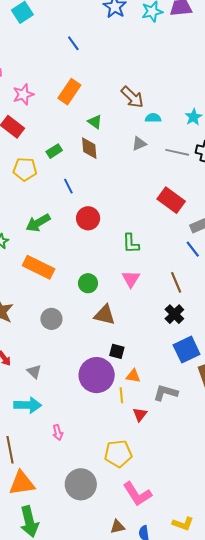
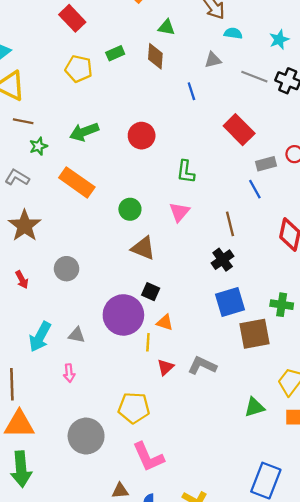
green triangle: (95, 122) -> (166, 27), turned -35
blue line: (68, 186) -> (191, 91), moved
gray circle: (51, 319) -> (67, 269), moved
gray triangle: (34, 372) -> (77, 335), moved, turned -42
gray L-shape: (166, 393) -> (202, 366), moved
cyan arrow: (28, 405) -> (40, 337), turned 108

